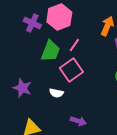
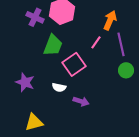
pink line: (74, 45) -> (96, 42), moved
purple arrow: (78, 121) -> (81, 101), moved

